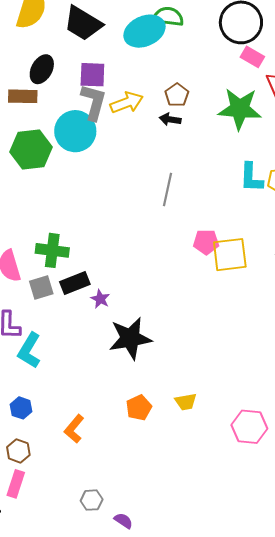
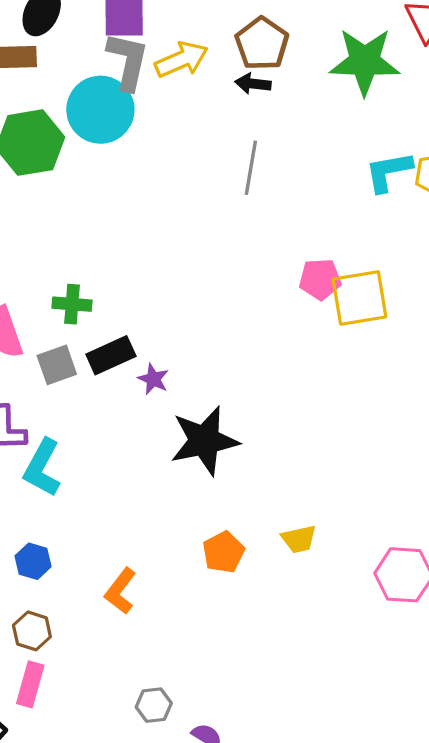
brown pentagon: (177, 95) -> (262, 44), size x1.4
cyan L-shape: (251, 177) -> (389, 172), turned 80
gray line: (168, 189) -> (251, 168), moved
green cross: (52, 250) -> (72, 304), size x0.7

